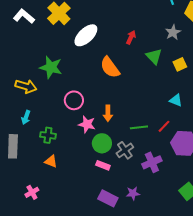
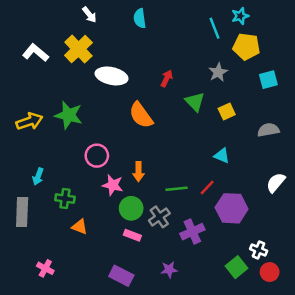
white ellipse: (86, 35) -> (112, 76), turned 55
yellow arrow: (26, 86) -> (29, 121), moved, turned -35
orange triangle: (51, 161) -> (80, 227), moved
pink cross: (32, 192) -> (45, 268), turned -32
purple rectangle: (108, 198) -> (121, 276), moved

